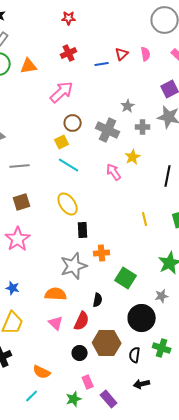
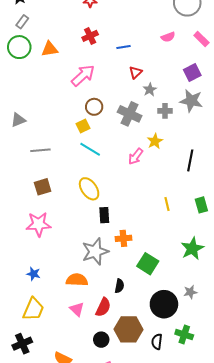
red triangle: (122, 54) -> (136, 72), moved
pink semicircle: (146, 54) -> (168, 37), turned 80
pink arrow: (114, 172) -> (136, 156), turned -108
pink star: (18, 239) -> (38, 224), turned 30
gray star: (162, 296) -> (190, 292), moved

